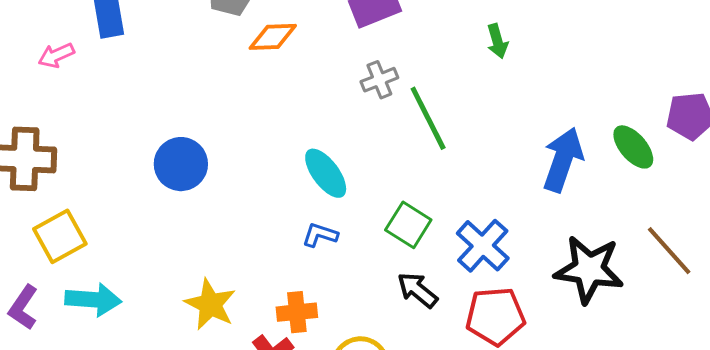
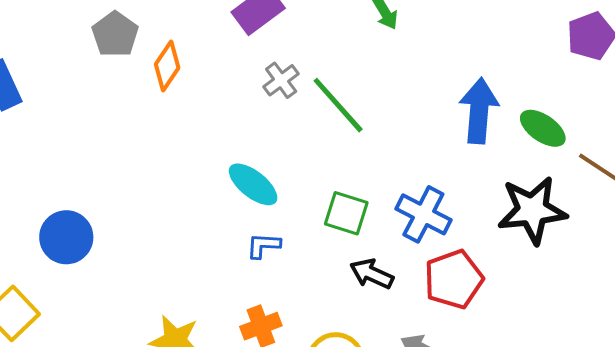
orange diamond: (273, 37) -> (167, 66), turned -39
green ellipse: (633, 147) -> (543, 128), moved
blue circle: (181, 164) -> (66, 237), moved

